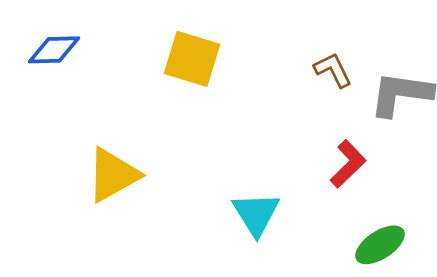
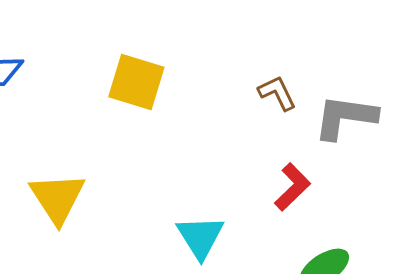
yellow triangle: (113, 175) -> (57, 198), turned -34

